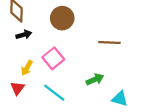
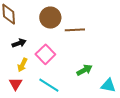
black arrow: (24, 35) -> (19, 43), moved
brown line: (109, 42) -> (75, 30), moved

